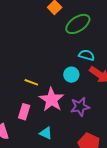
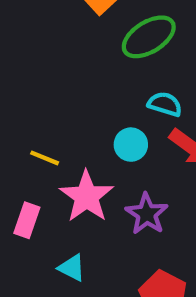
purple star: (80, 107) -> (147, 214), turned -30

